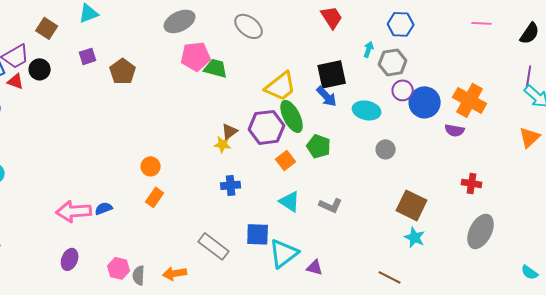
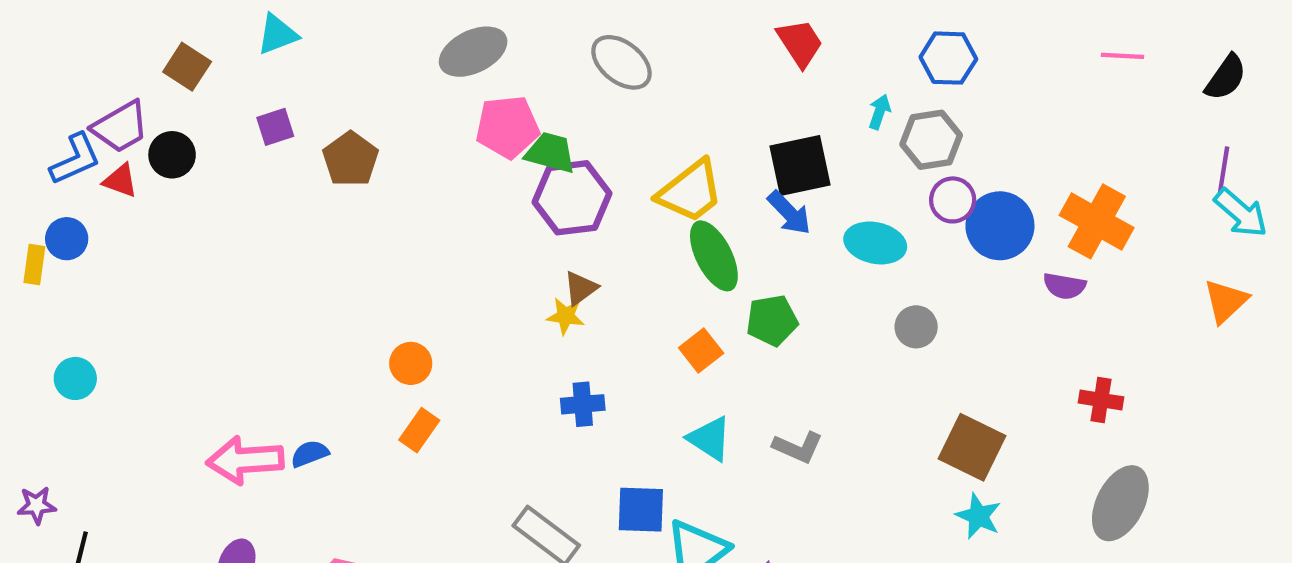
purple hexagon: (267, 127) -> (572, 198), moved
green pentagon: (319, 146) -> (772, 320), turned -30

